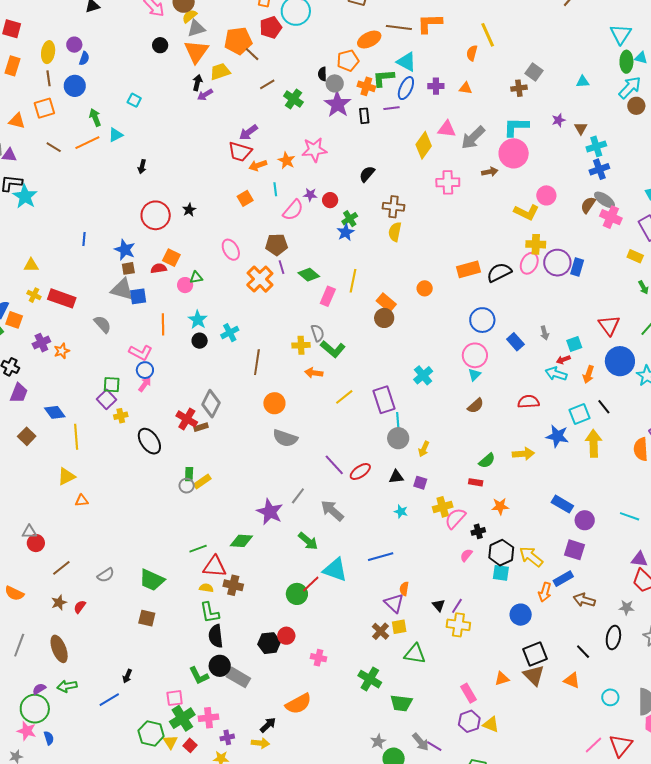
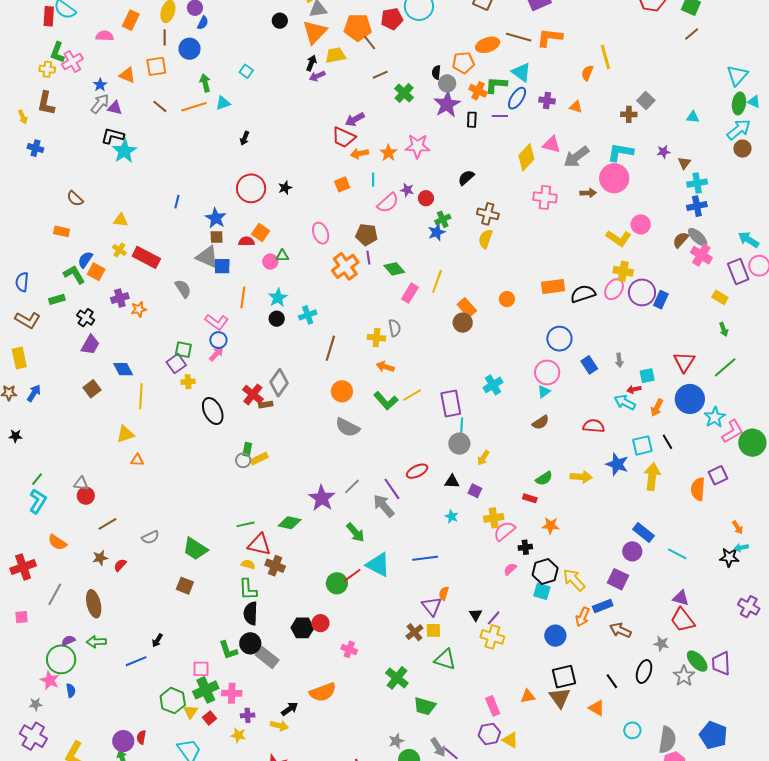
green L-shape: (333, 349) -> (386, 401), moved
purple line: (334, 465) -> (392, 489), moved
blue rectangle: (562, 504) -> (643, 533), moved

